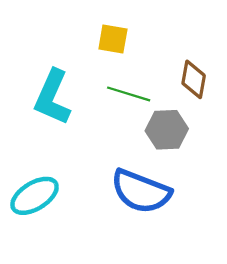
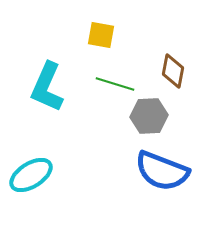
blue semicircle: (141, 191) -> (162, 171), moved

